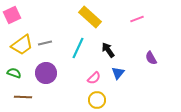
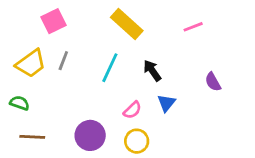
pink square: (12, 15) -> (53, 21), moved
gray line: (45, 43) -> (63, 61), turned -56
purple circle: (46, 73) -> (90, 135), moved

